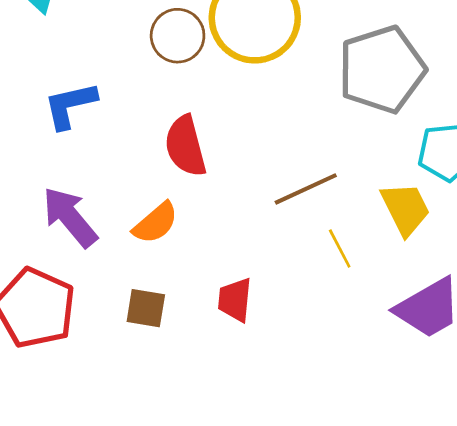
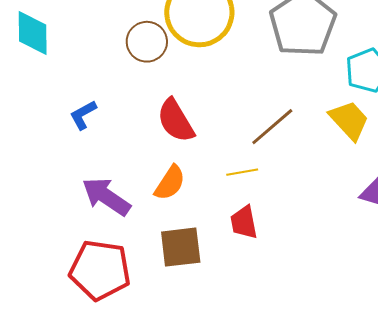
blue L-shape: (70, 105) -> (83, 115), size x0.7
yellow line: (340, 248) -> (242, 172), moved, turned -56
brown square: (146, 308) -> (181, 247), size x1.4

